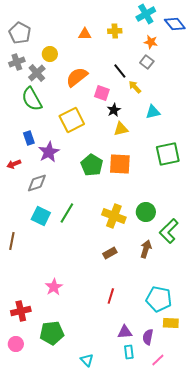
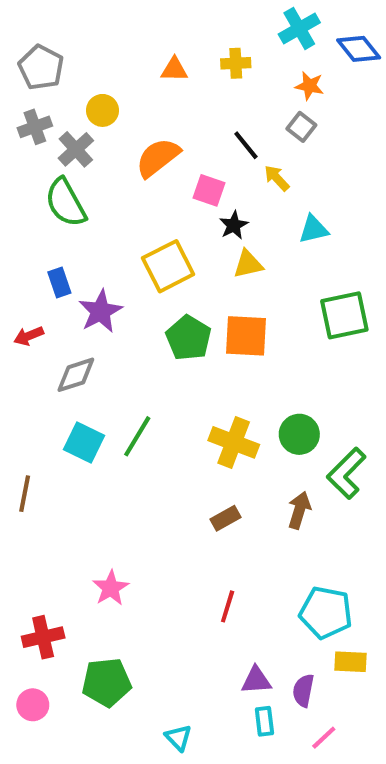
yellow square: (72, 120) -> (168, 266), moved

